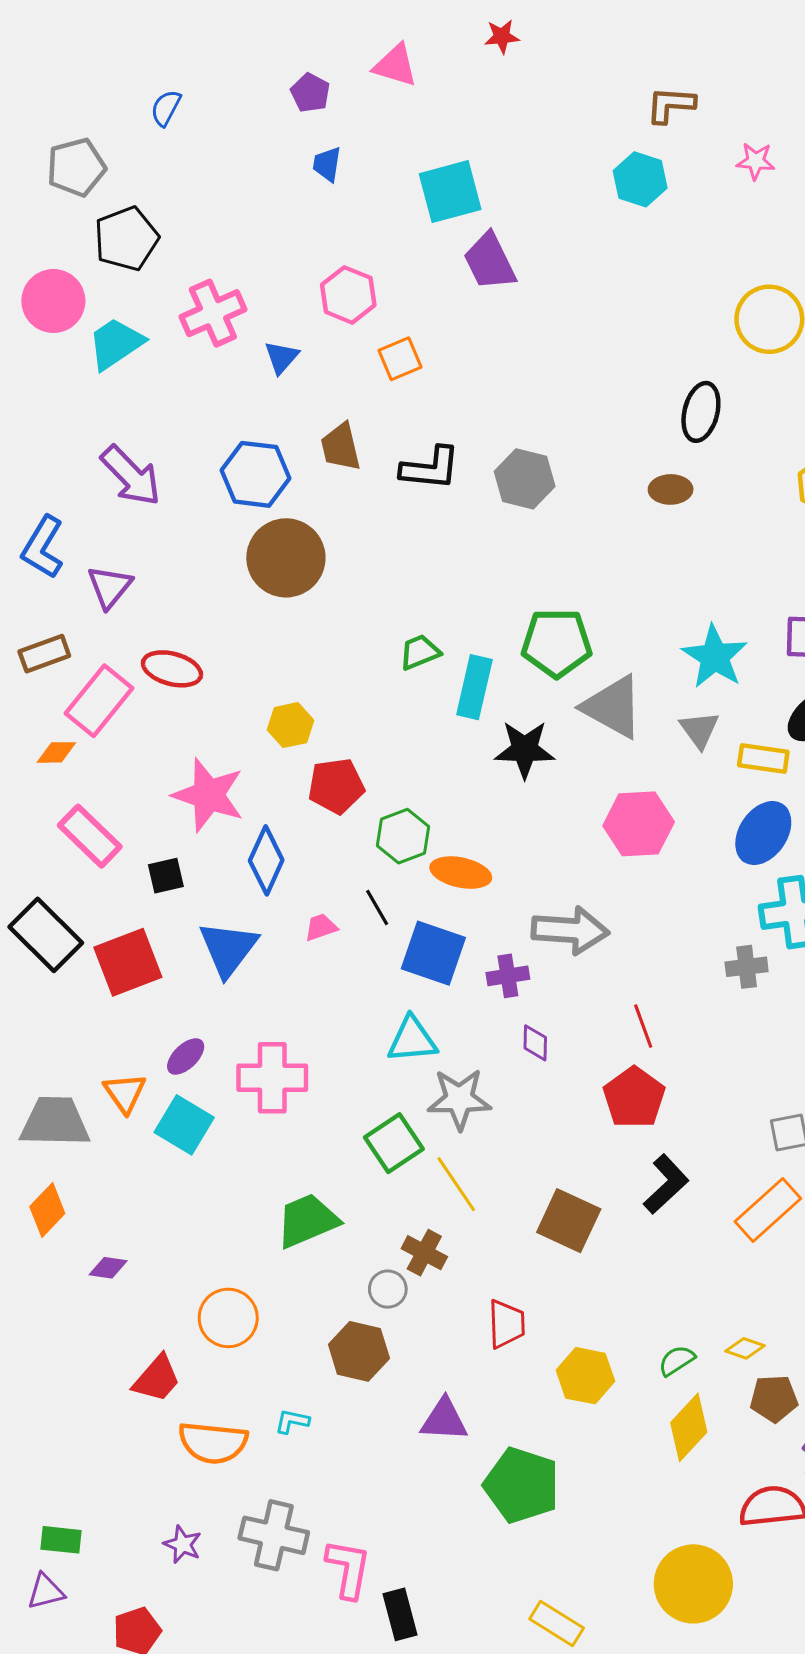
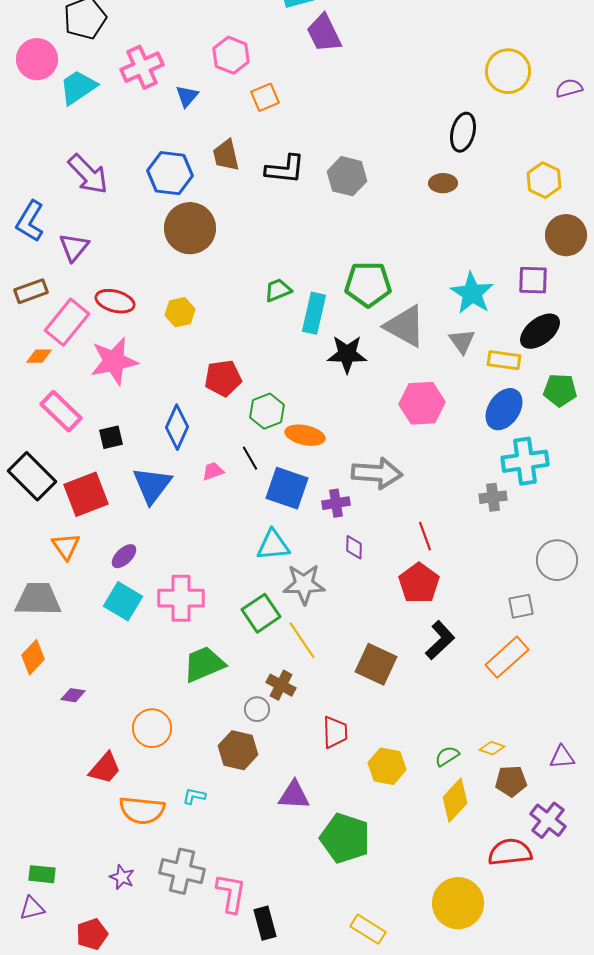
yellow hexagon: (291, 725) -> (180, 312), moved
pink star: (208, 795) -> (114, 361), moved, turned -30
pink cross: (272, 1078) -> (181, 598), moved
orange triangle: (125, 1093) -> (66, 546), moved

